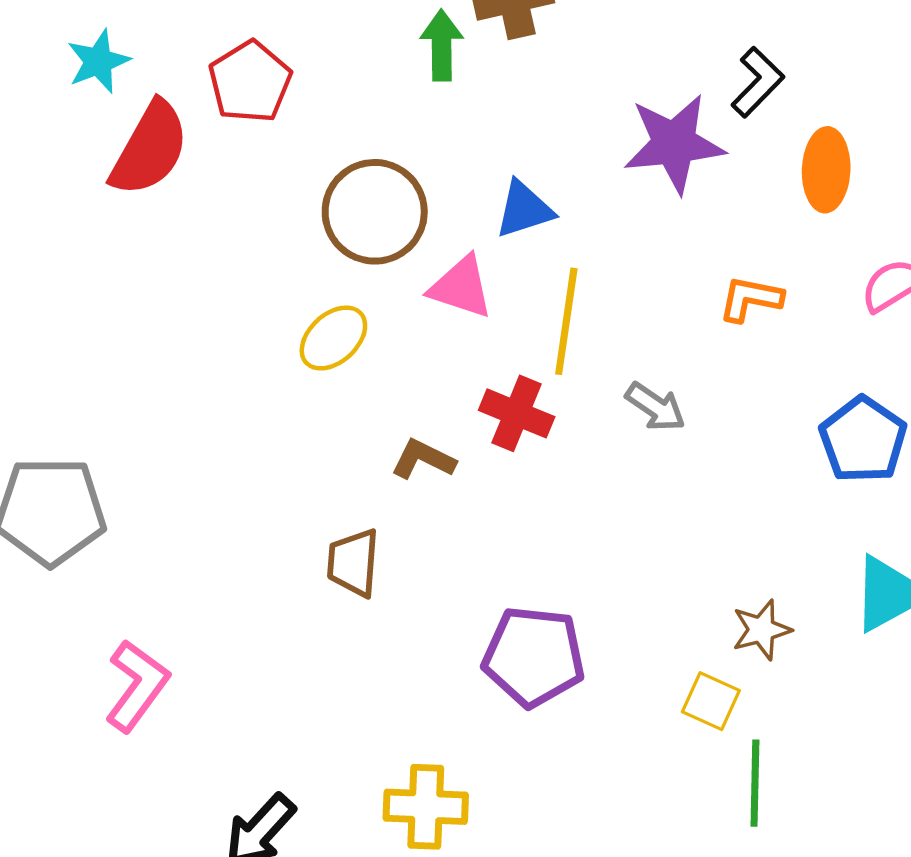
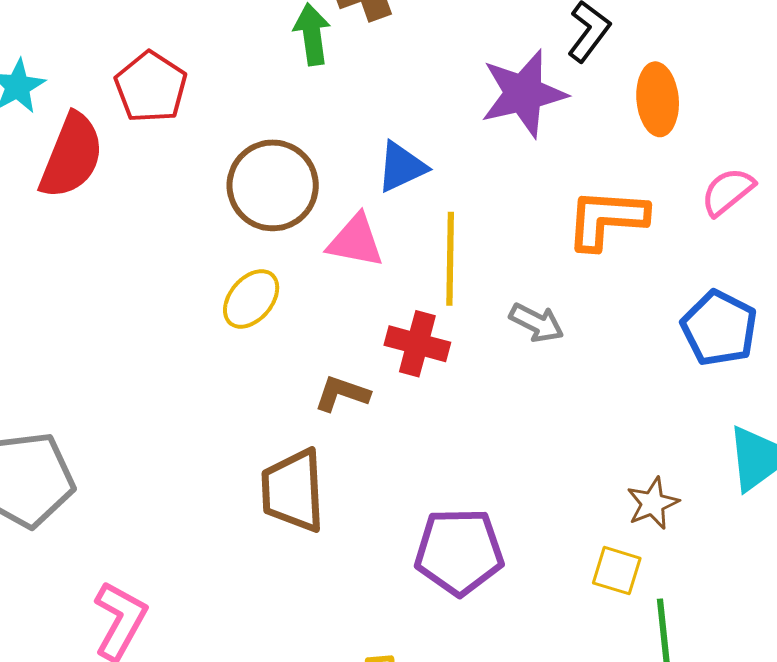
orange L-shape: (751, 299) -> (607, 219), size x1.5
brown trapezoid: (353, 563) -> (293, 491), size x1.4

